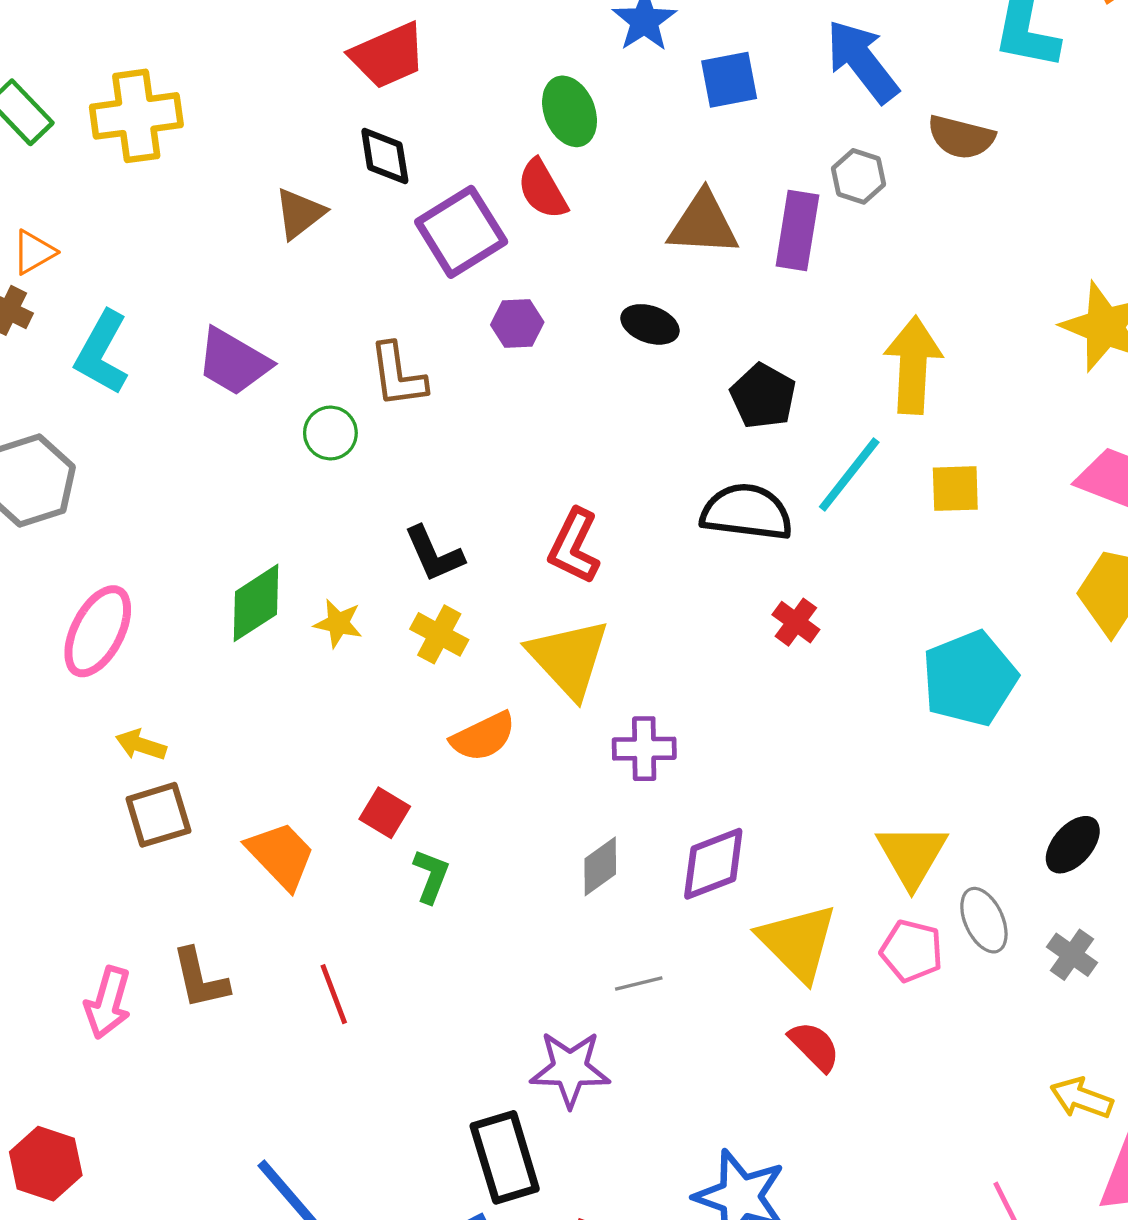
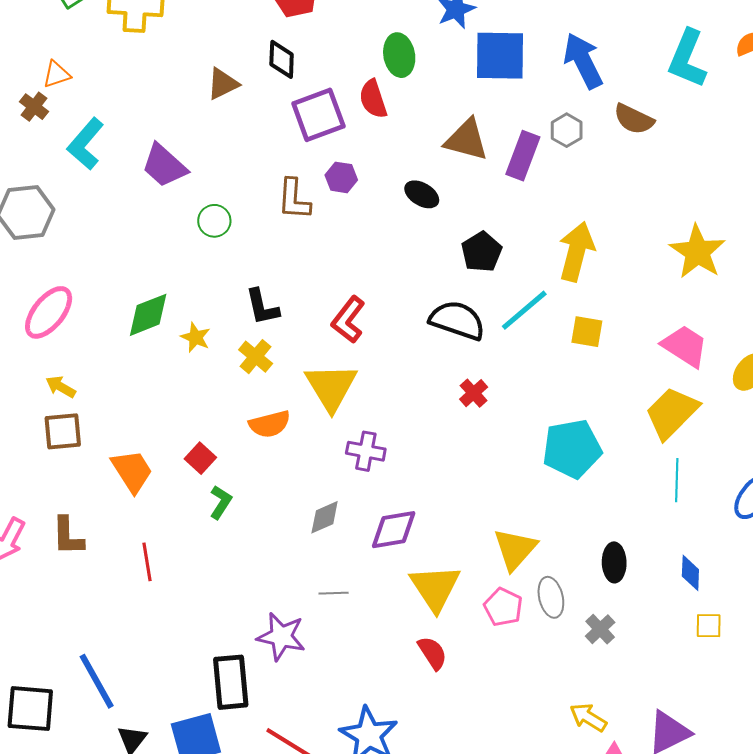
blue square: (729, 80) -> (500, 56), size x1.5
brown L-shape: (398, 375) -> (294, 199), moved
black ellipse: (1073, 845) -> (614, 562), turned -54

